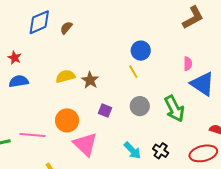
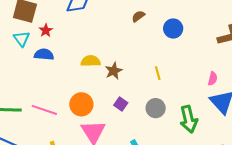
brown semicircle: (66, 28) -> (138, 16), moved
blue circle: (141, 51) -> (173, 28), moved

